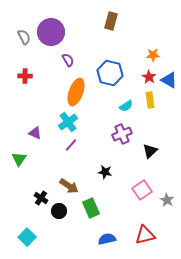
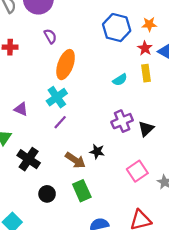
purple semicircle: (68, 60) -> (50, 36), moved
blue hexagon: (110, 73) -> (117, 28), moved
purple cross: (122, 134) -> (122, 121), moved
brown arrow: (69, 186) -> (75, 160), moved
black cross: (41, 198) -> (29, 159), moved, size x1.5

